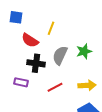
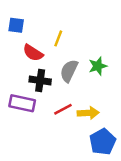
purple rectangle: (21, 82) -> (22, 103), size x1.5
yellow arrow: (87, 85) -> (88, 113), moved

